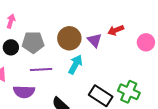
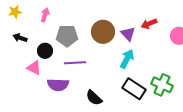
black circle: (11, 47) -> (45, 51), moved
cyan arrow: (75, 65) -> (127, 59), moved

